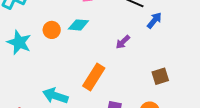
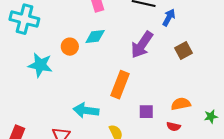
purple arrow: (123, 42) -> (142, 45), size x1.8
brown square: (160, 76) -> (183, 50), moved

